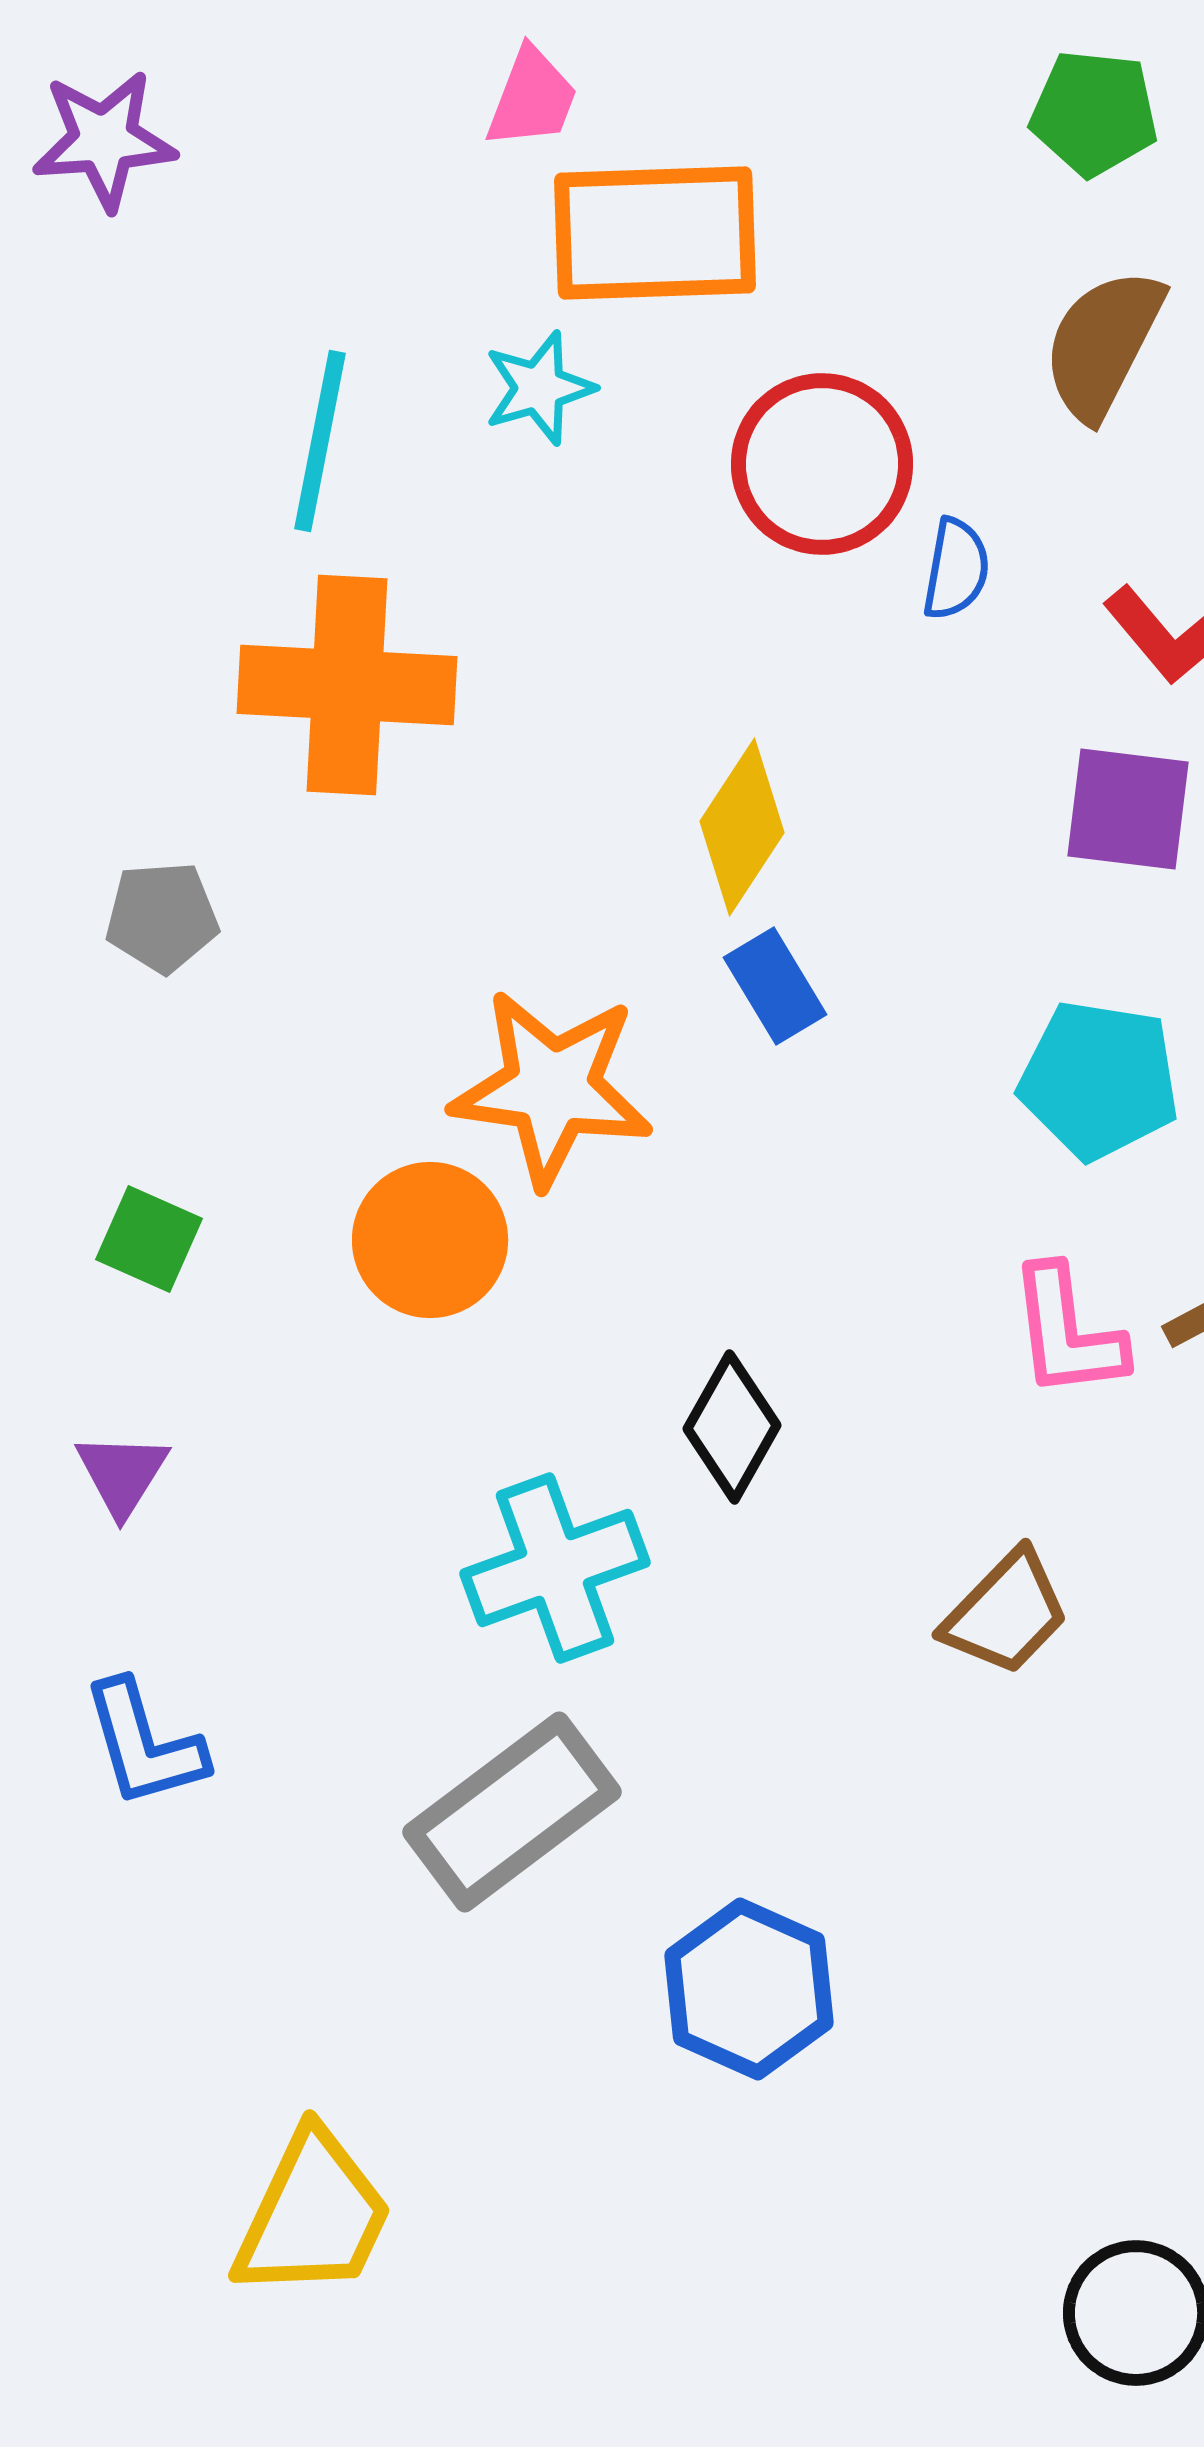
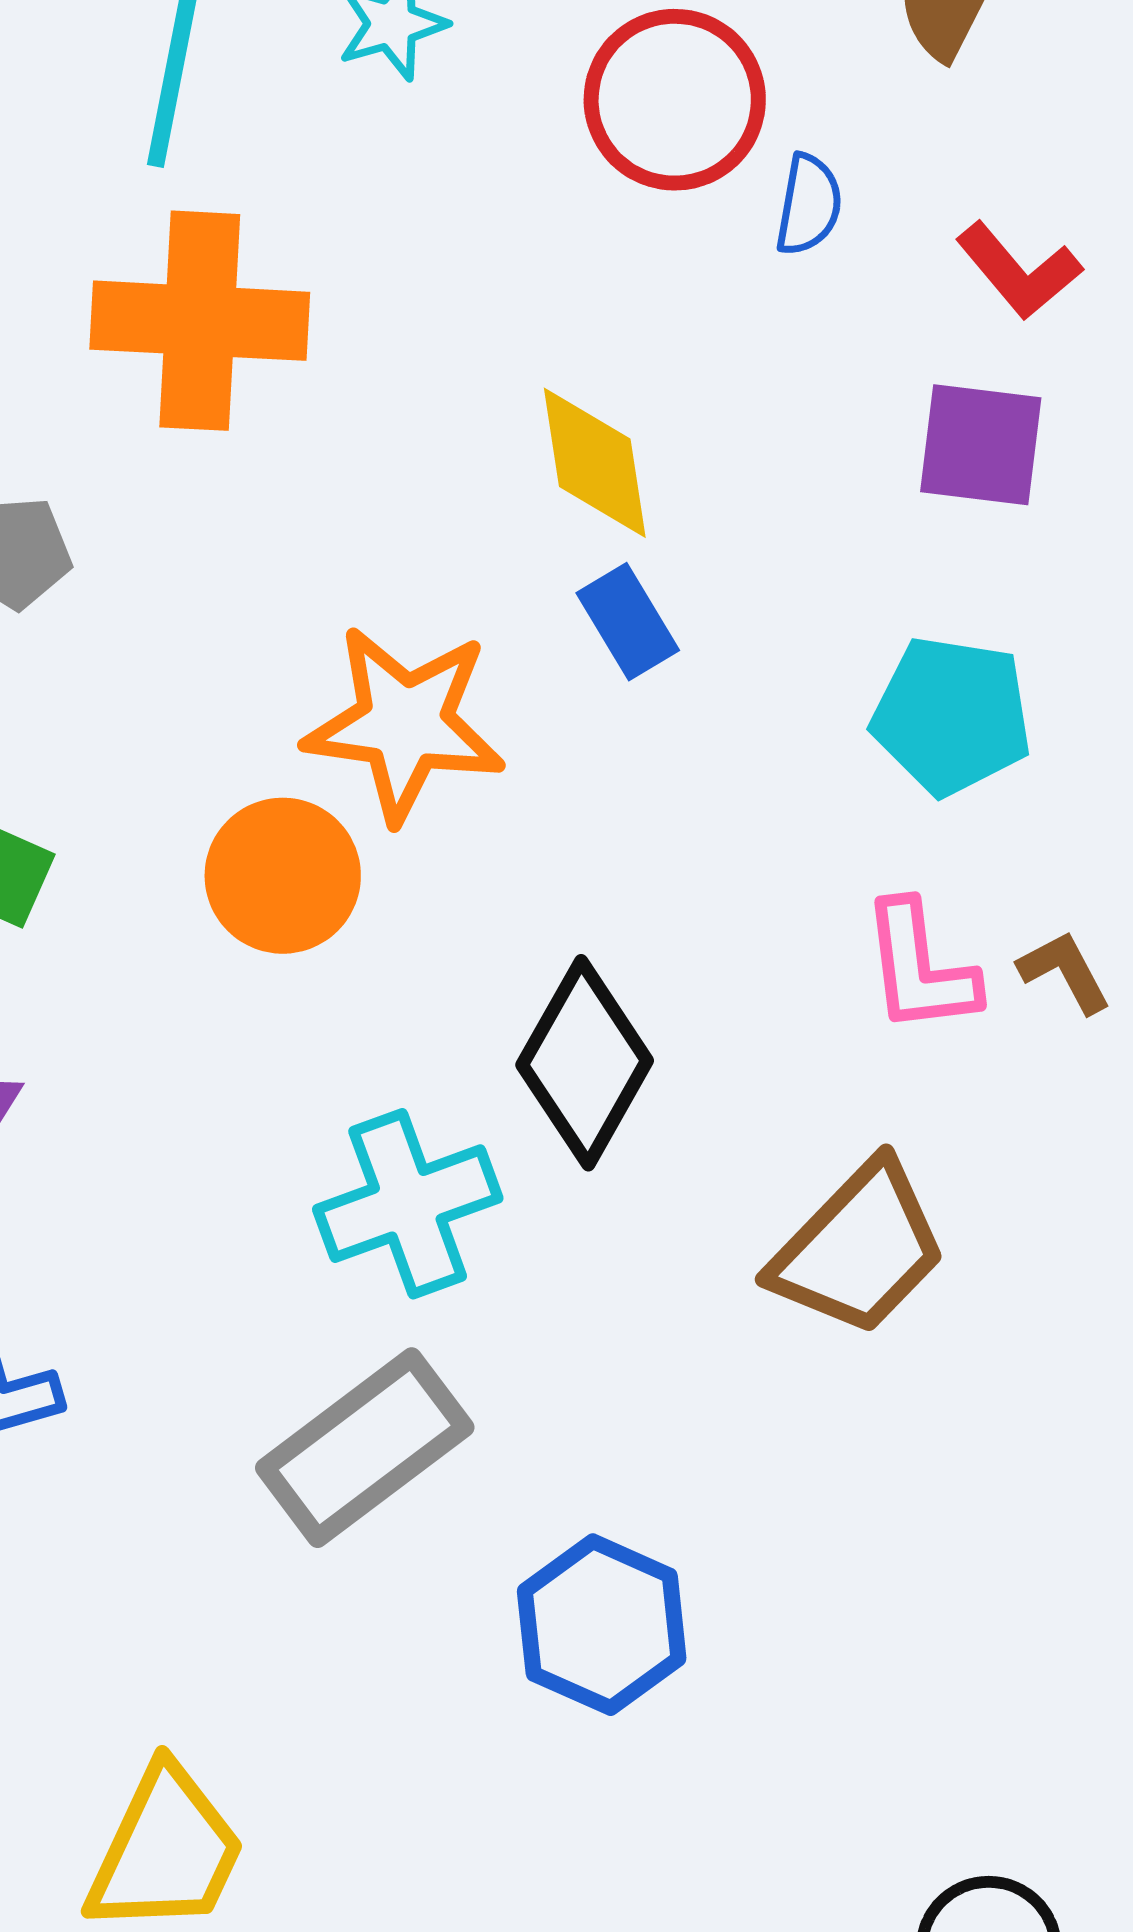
yellow diamond: (742, 827) -> (595, 463), turned -42
black diamond: (732, 1427) -> (585, 1063), size x1.4
brown trapezoid: (1006, 1613) -> (859, 1249), size x1.4

